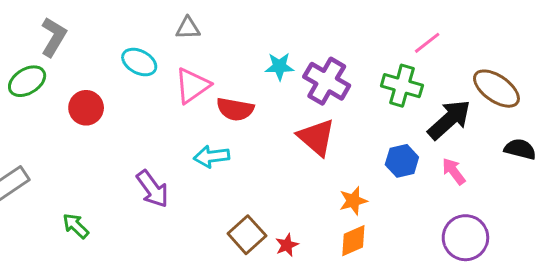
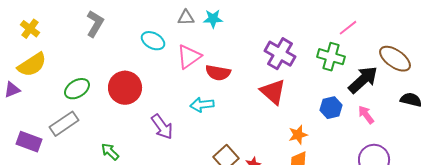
cyan star: (279, 66) -> (213, 19), moved
green ellipse: (27, 81) -> (77, 89), moved
red circle: (86, 108) -> (125, 88), moved, size x1.4

